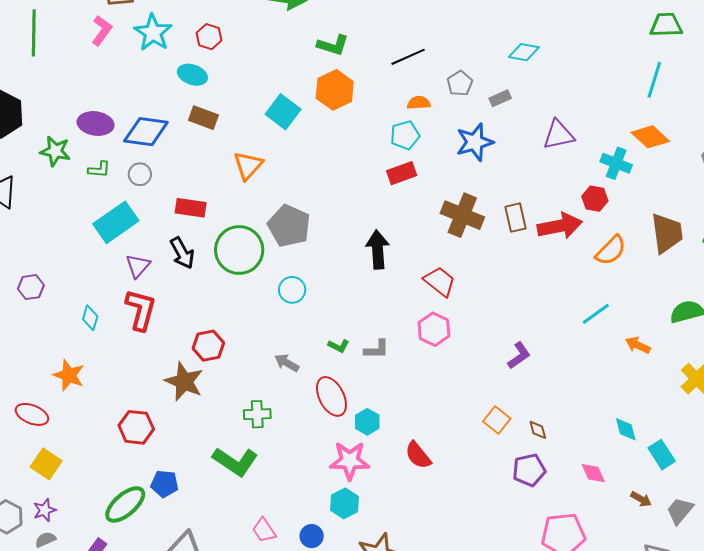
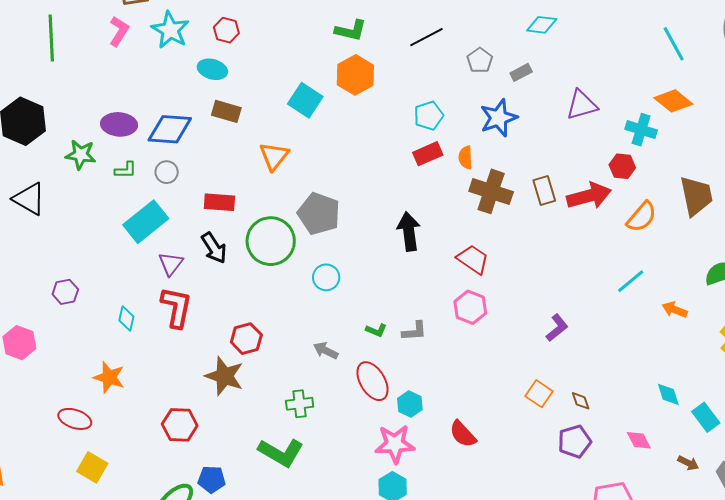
cyan line: (654, 80) -> (674, 44), turned -42
orange semicircle: (419, 103) -> (466, 157), moved, turned -85

